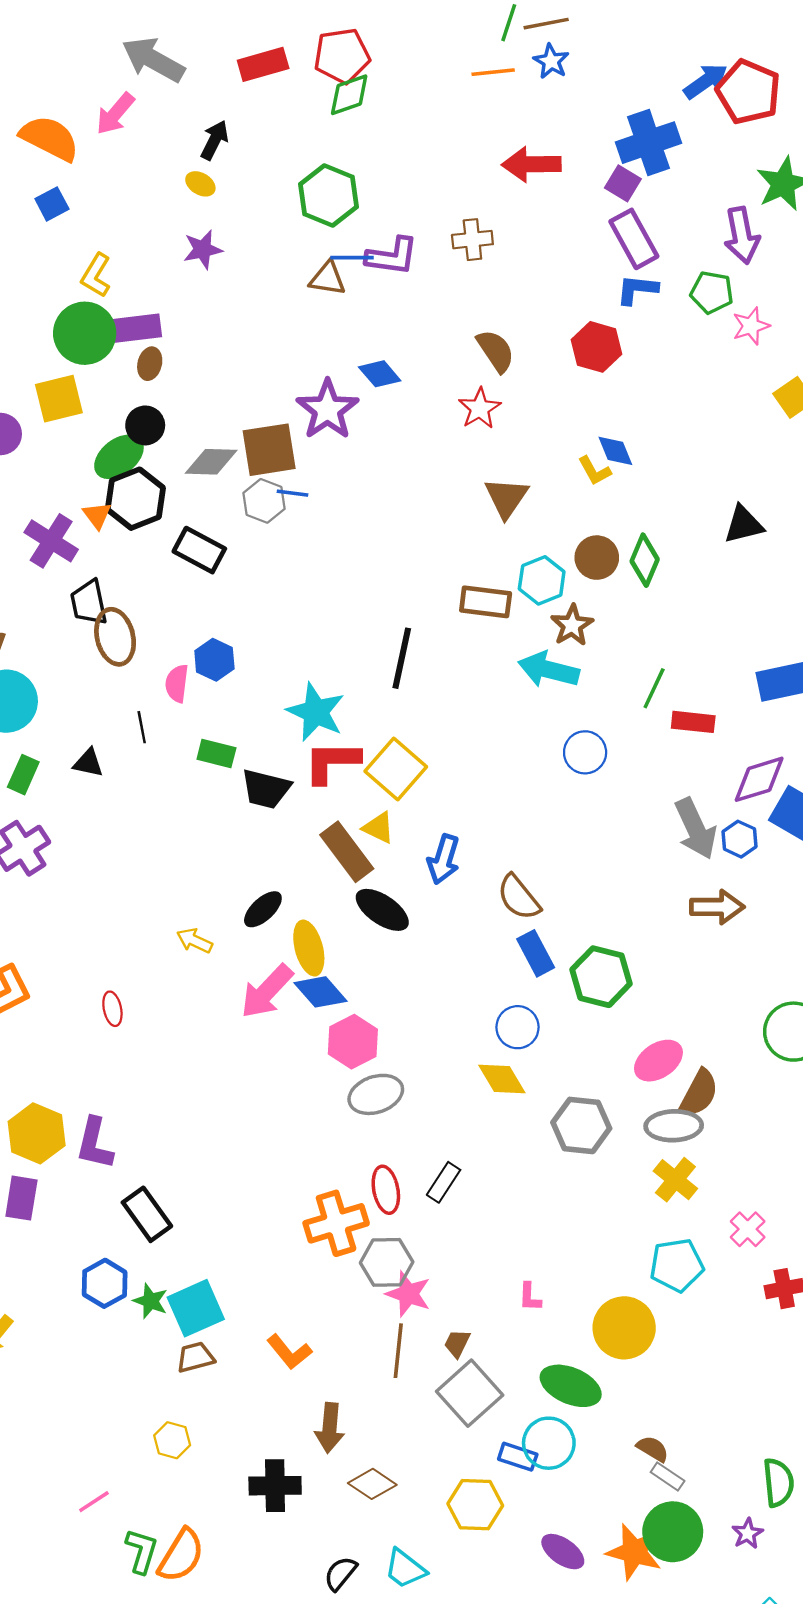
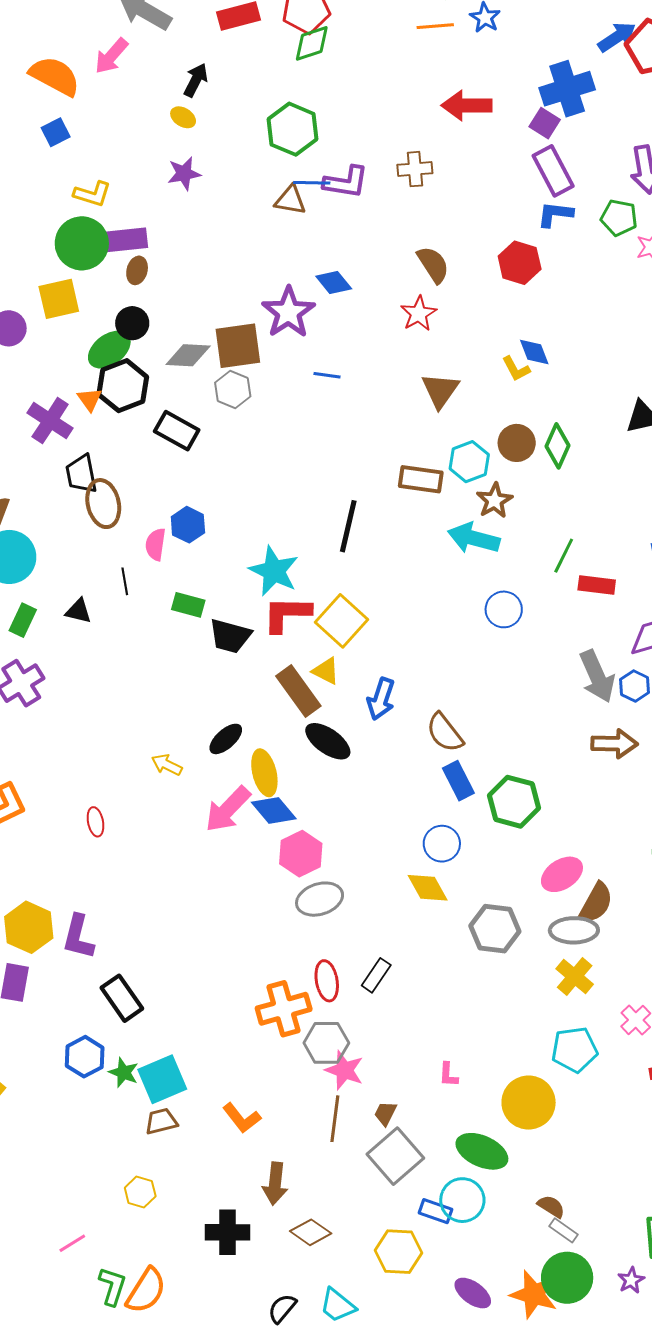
yellow L-shape: (96, 275) -> (92, 194), turned -105
blue line: (293, 493) -> (327, 375), moved

